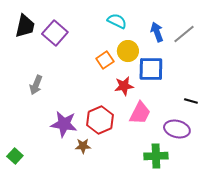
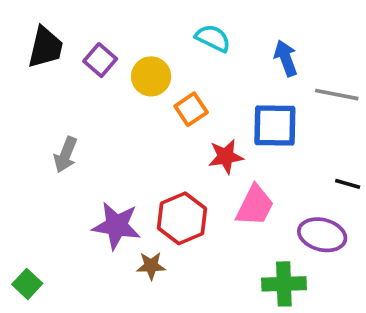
purple square: (55, 33) -> (100, 60), size x0.7
gray line: (184, 34) -> (337, 95), moved, turned 50
yellow circle: (128, 51) -> (151, 76), moved

